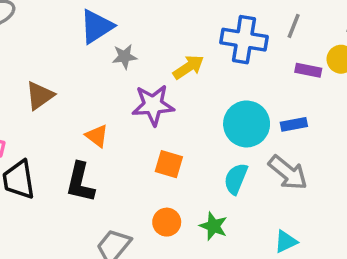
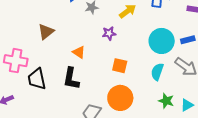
purple star: (153, 105) -> (109, 33), size x0.6
orange circle: (167, 222) -> (120, 98), size x1.6
green star: (213, 226) -> (166, 101), moved

